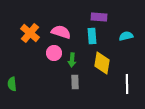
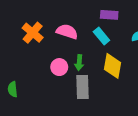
cyan rectangle: (92, 36) -> (101, 36), turned -35
pink circle: (54, 53) -> (59, 67), moved
gray rectangle: (75, 82) -> (83, 87), size x1.5

